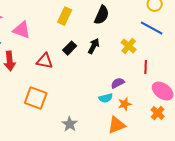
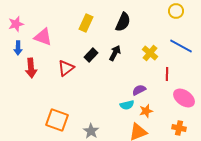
blue line: (152, 28) -> (181, 46), moved
red triangle: (45, 61) -> (66, 68), turned -48
orange square: (36, 98) -> (57, 120), moved
orange cross: (158, 113) -> (179, 128), moved, turned -32

